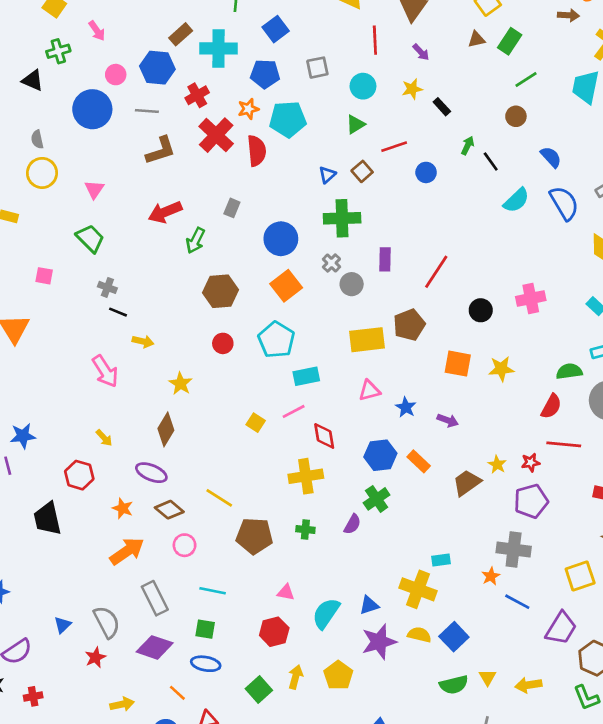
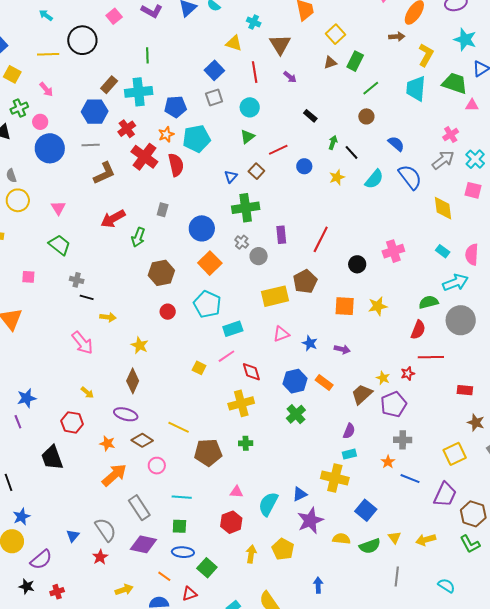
blue square: (276, 29) -> (214, 70), moved
pink circle: (116, 75) -> (40, 122), moved
yellow star: (412, 89) -> (337, 177), moved
purple pentagon: (531, 501) -> (394, 404), moved
purple semicircle: (352, 524) -> (349, 431), moved
gray cross: (514, 549) -> (403, 440), size x0.7
yellow semicircle: (419, 635) -> (341, 539), moved
green square: (259, 689) -> (207, 568), moved

